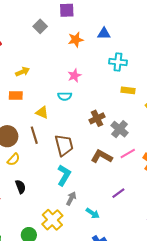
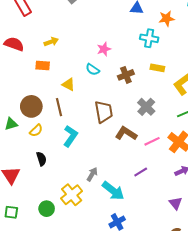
orange star: (76, 40) -> (167, 18), moved
cyan semicircle: (65, 96) -> (93, 70), turned 32
brown cross: (97, 118) -> (126, 75), moved
brown trapezoid: (64, 145) -> (104, 112), moved
pink line: (128, 153) -> (152, 141), moved
cyan L-shape: (64, 175) -> (70, 136), moved
cyan arrow: (93, 213) -> (113, 191), size x1.6

